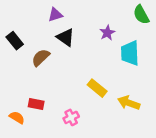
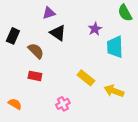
black rectangle: (15, 41) -> (13, 36), turned 63
brown semicircle: (41, 58) -> (36, 51), turned 90
red rectangle: (36, 104) -> (35, 76), moved

